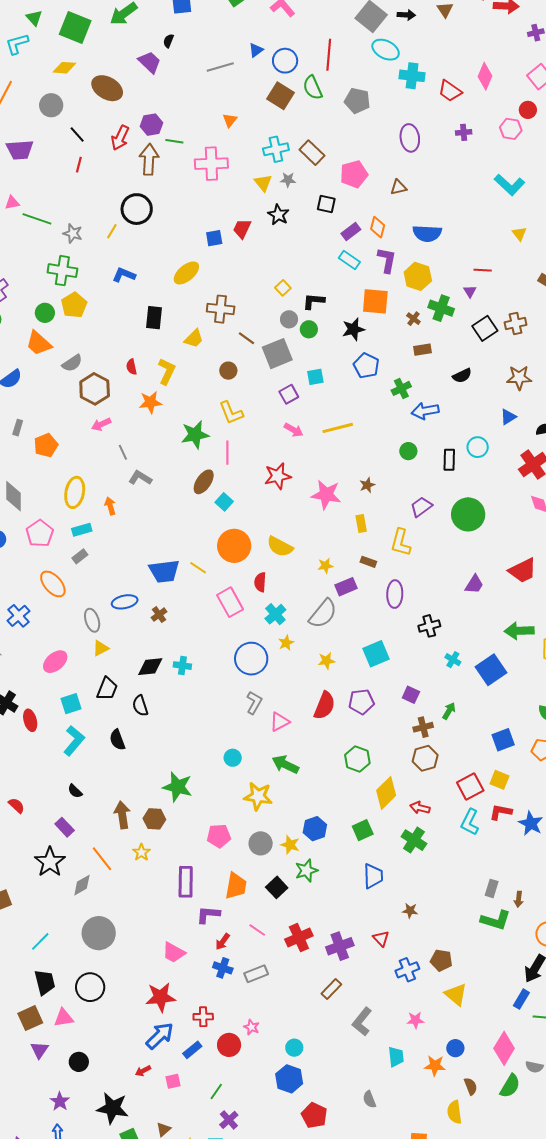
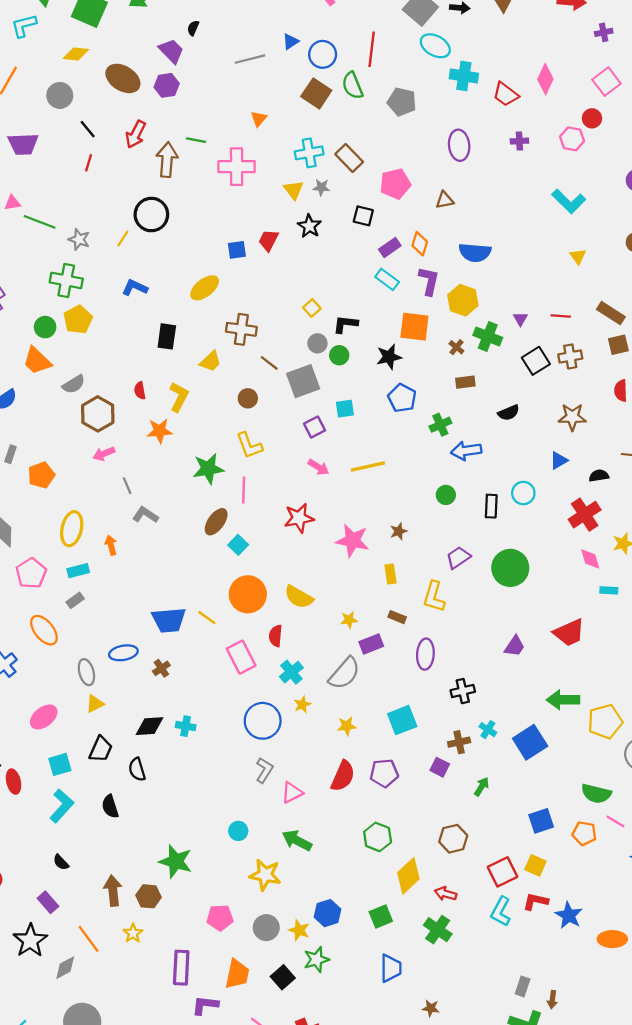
purple hexagon: (151, 125) -> (167, 85), moved
red line: (483, 270) -> (561, 316), moved
brown cross: (423, 727) -> (459, 742), moved

